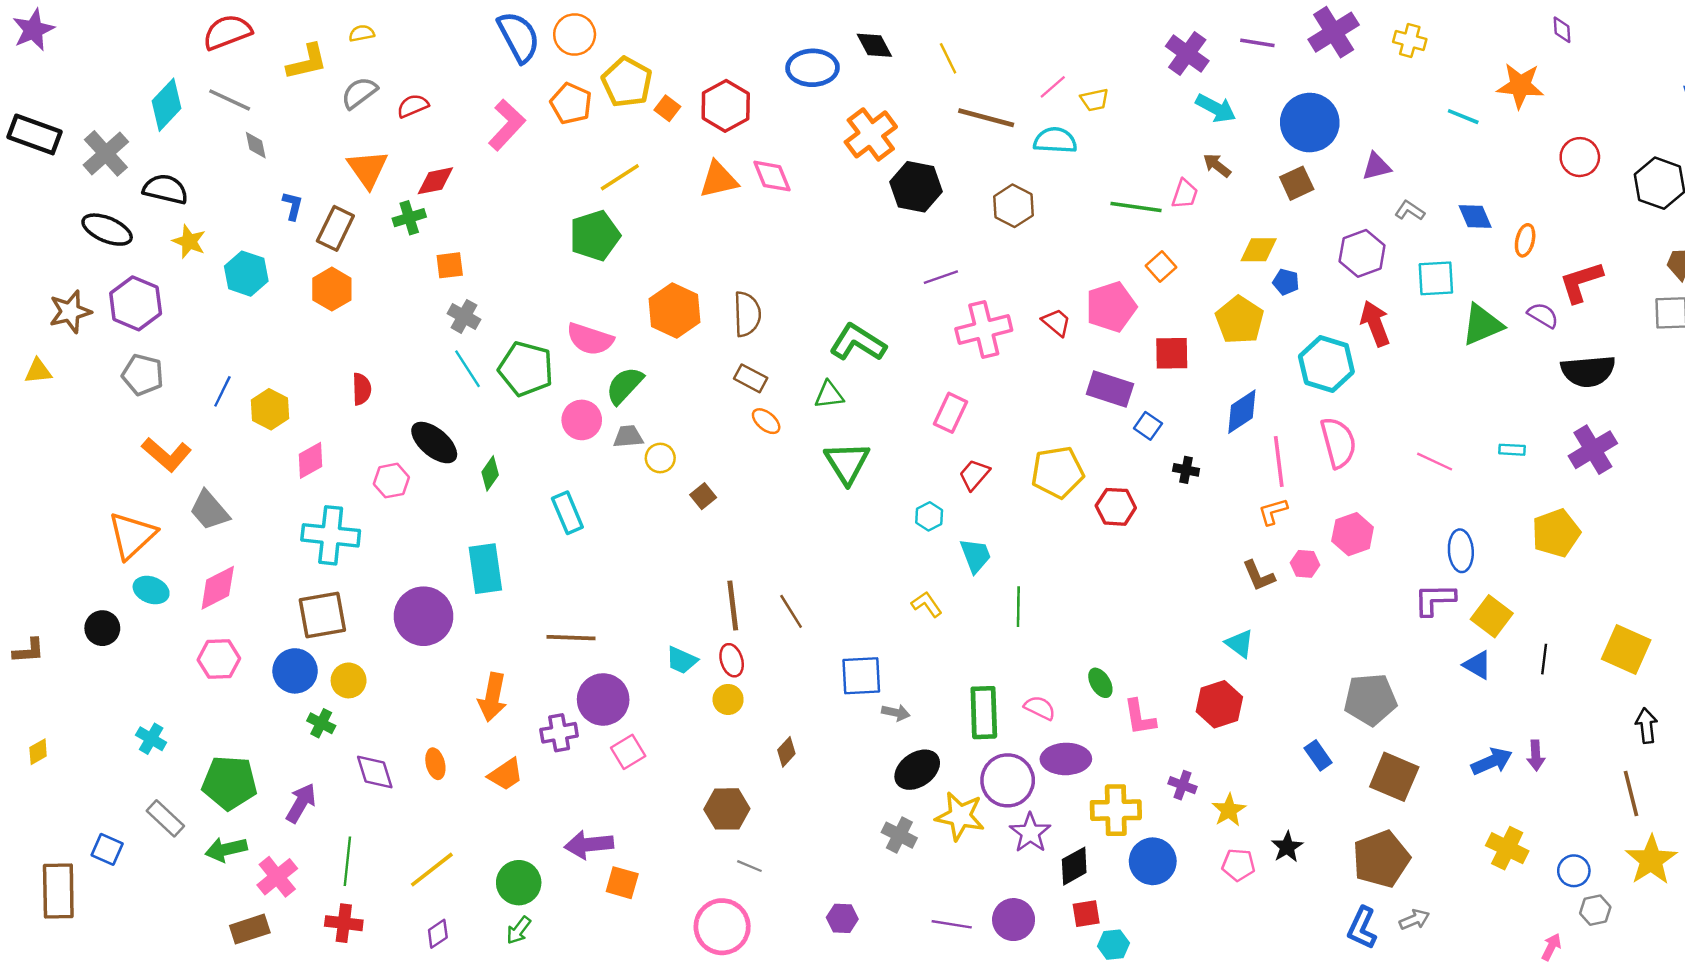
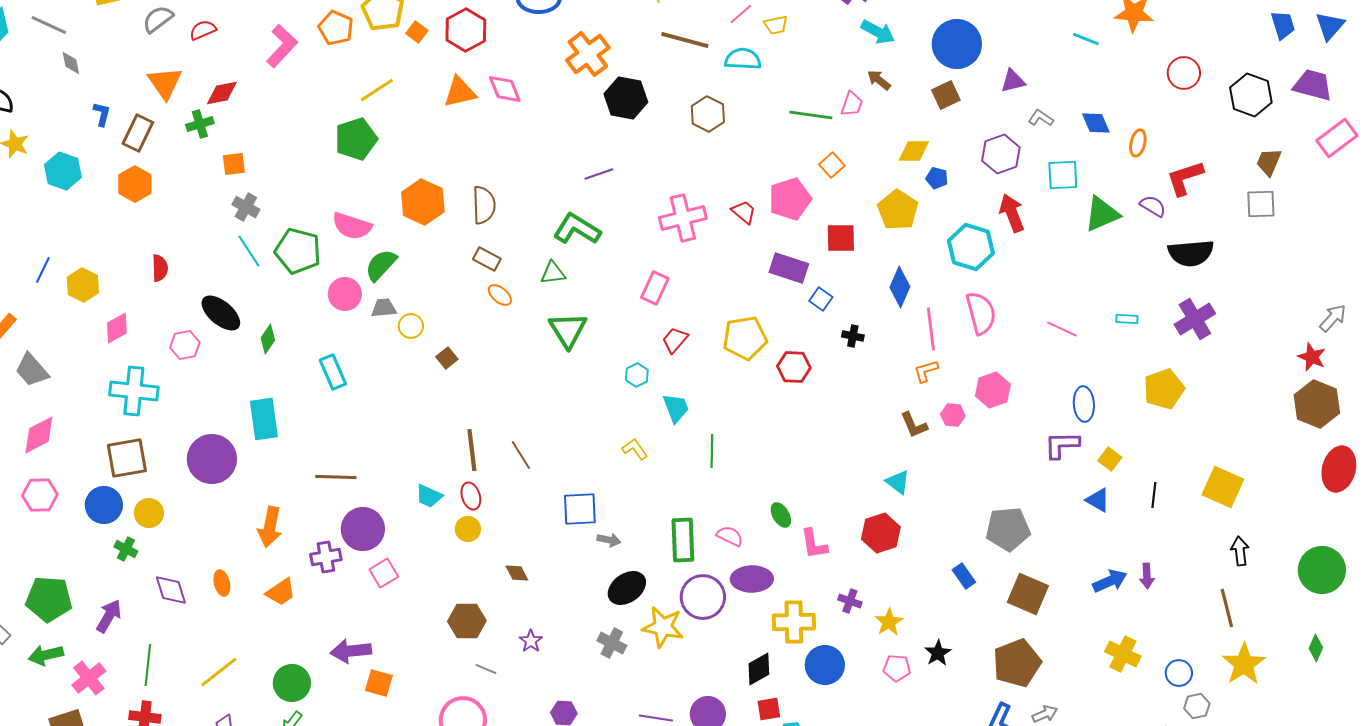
purple line: (941, 277) -> (599, 174), moved
blue diamond: (1242, 412) -> (900, 287), turned -33
yellow square: (1492, 616) -> (1110, 459), size x0.7
brown diamond: (786, 752) -> (517, 573), turned -70
purple star: (1030, 833) -> (531, 641), moved, size x0.7

